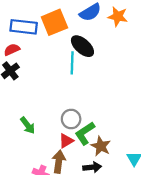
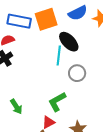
gray circle: (71, 119) -> (77, 73), moved
green L-shape: (85, 133) -> (57, 102), moved

